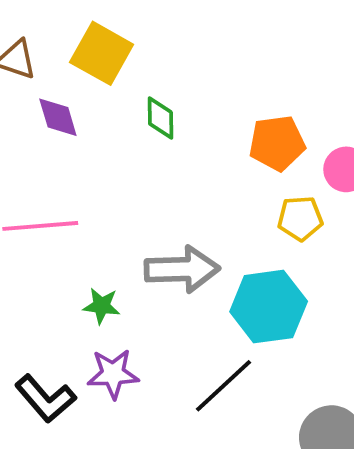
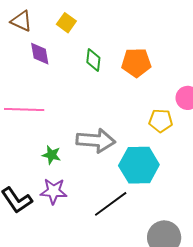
yellow square: (102, 53) -> (66, 23), size x0.6
orange pentagon: (277, 143) -> (136, 63), moved

